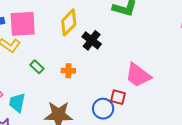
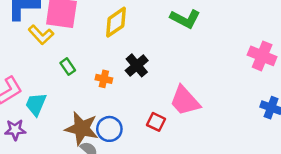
black cross: (92, 40) -> (137, 65), moved
blue circle: (103, 109) -> (109, 129), moved

